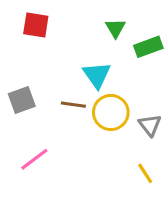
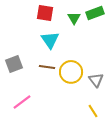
red square: (36, 25) -> (45, 13), moved
green rectangle: (148, 47) -> (95, 13), moved
cyan triangle: (97, 75) -> (50, 40), moved

